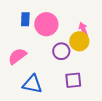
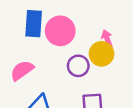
blue rectangle: (25, 19) -> (34, 24), size x1.5

